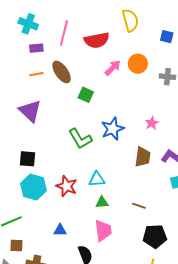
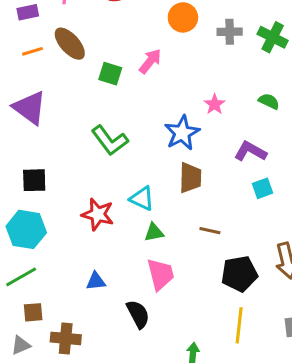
pink arrow: (113, 68) -> (150, 61), moved
blue star: (113, 129) -> (182, 133), moved
brown trapezoid: (143, 157) -> (190, 178), moved
cyan triangle: (97, 179) -> (142, 198), turned 36
cyan hexagon: (33, 187) -> (26, 229), moved

